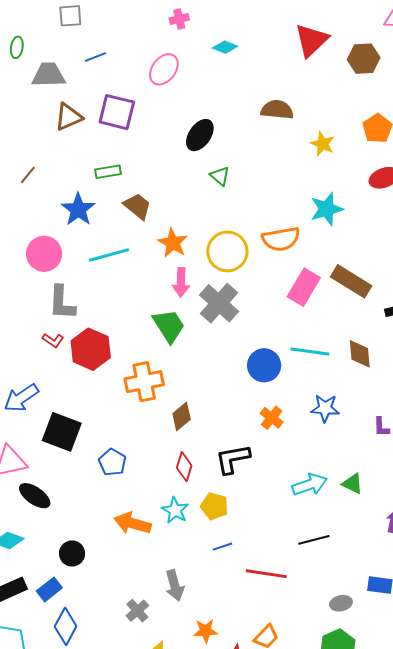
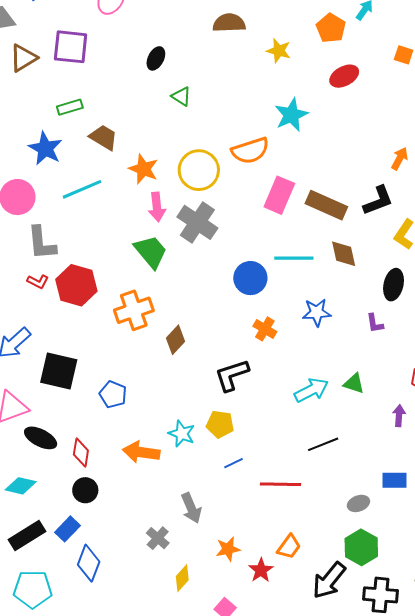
black ellipse: (200, 135) -> (156, 58), size x0.7
brown rectangle: (351, 281) -> (326, 205), moved
red diamond: (184, 467) -> (81, 452), moved

